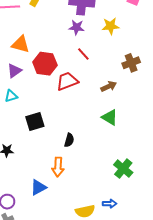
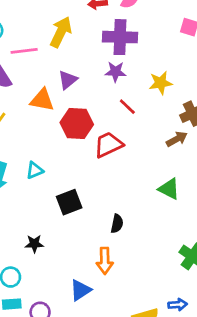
yellow star: (111, 26) -> (161, 83), moved
purple triangle: (14, 71) -> (68, 80), moved
brown arrow: (109, 86) -> (177, 139), moved

